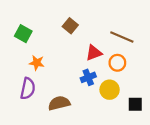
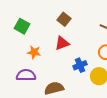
red triangle: (94, 53) -> (62, 43), moved
purple semicircle: (28, 89) -> (26, 75), turned -102

